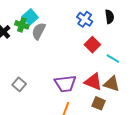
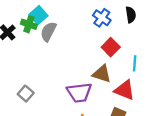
cyan line: (113, 59) -> (135, 63), turned 64
red triangle: (93, 82) -> (125, 90), moved
brown triangle: (112, 84) -> (102, 74), moved

